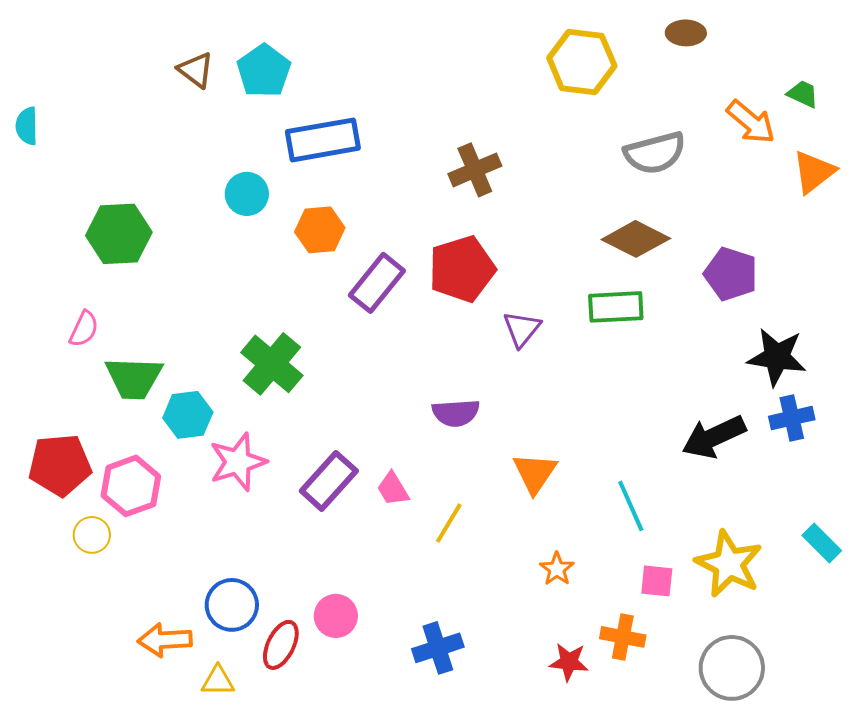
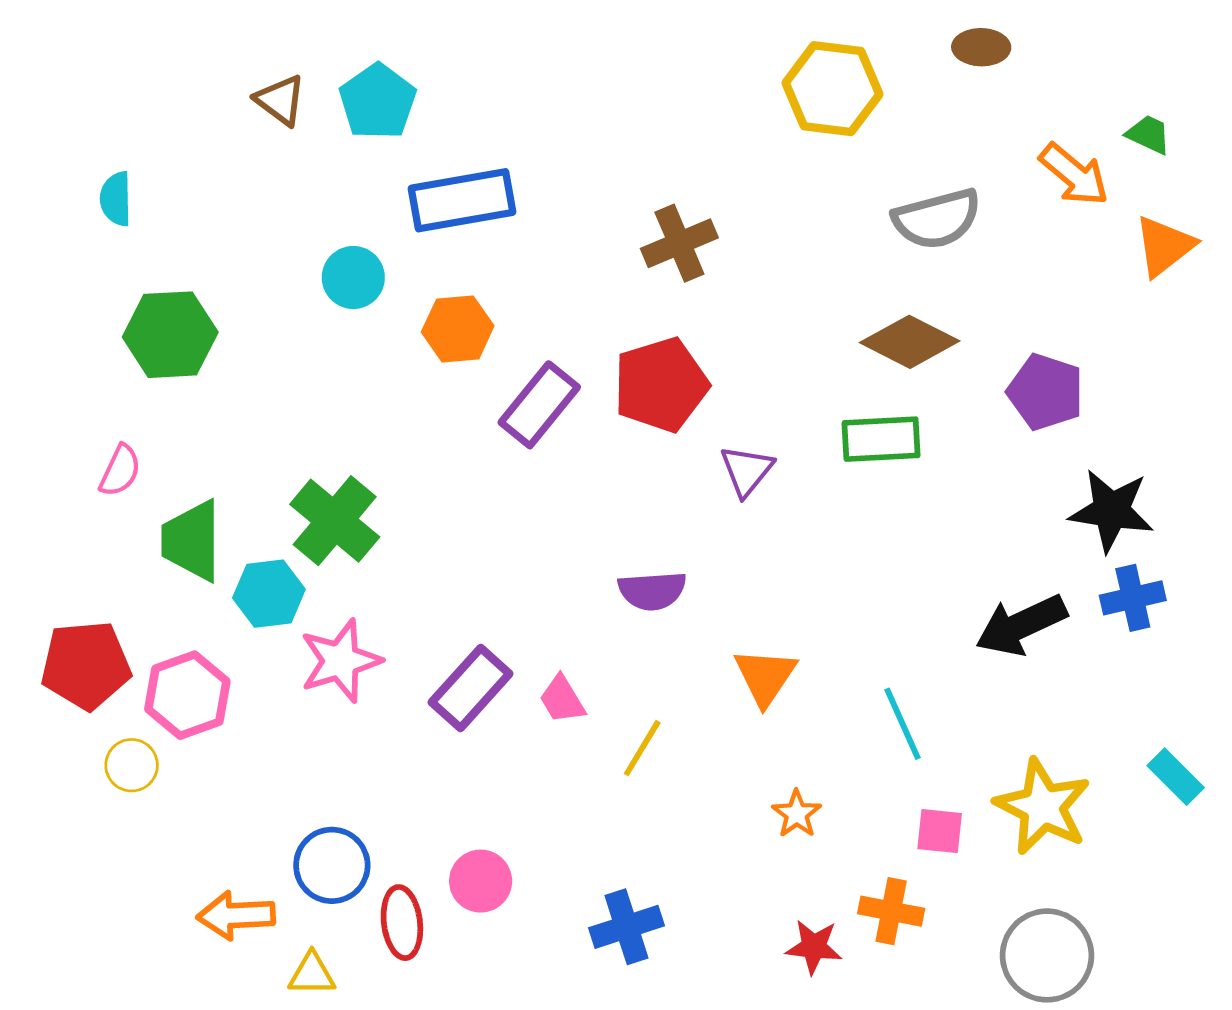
cyan semicircle: (27, 126) -> (116, 199), moved
green cross: (272, 364) -> (335, 521), moved
green trapezoid: (134, 378) -> (192, 541), turned 88
red ellipse: (281, 645) -> (402, 923), turned -33

